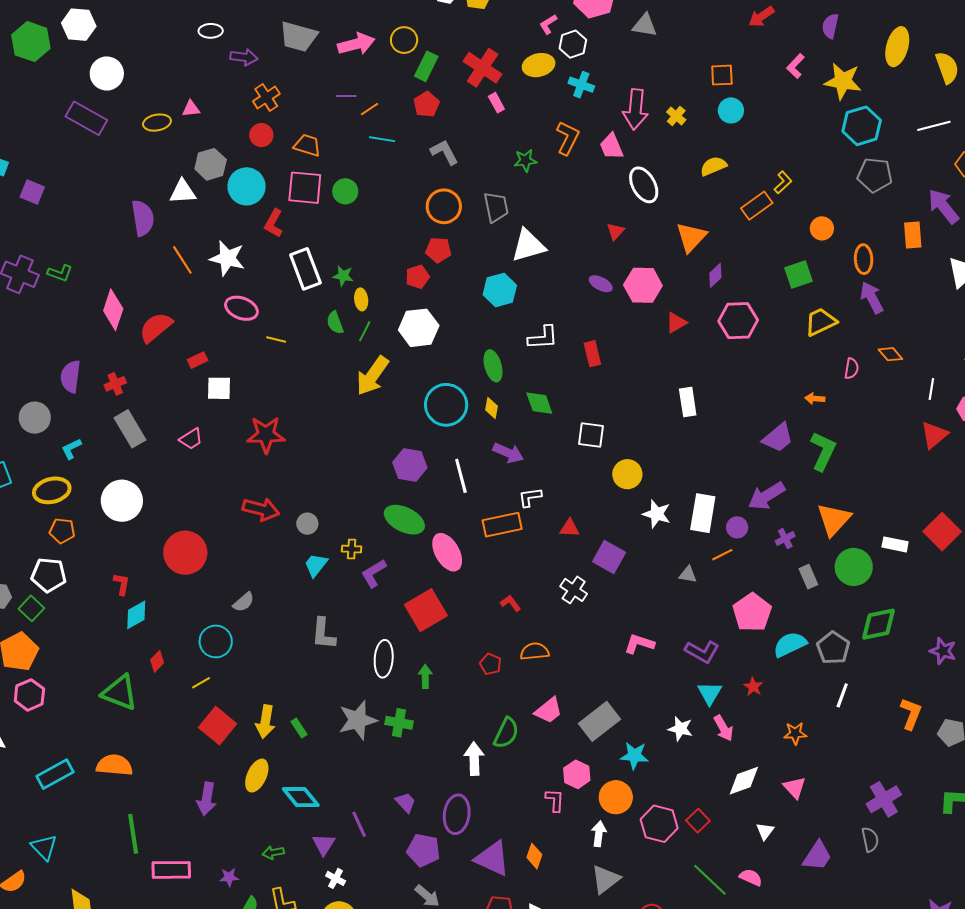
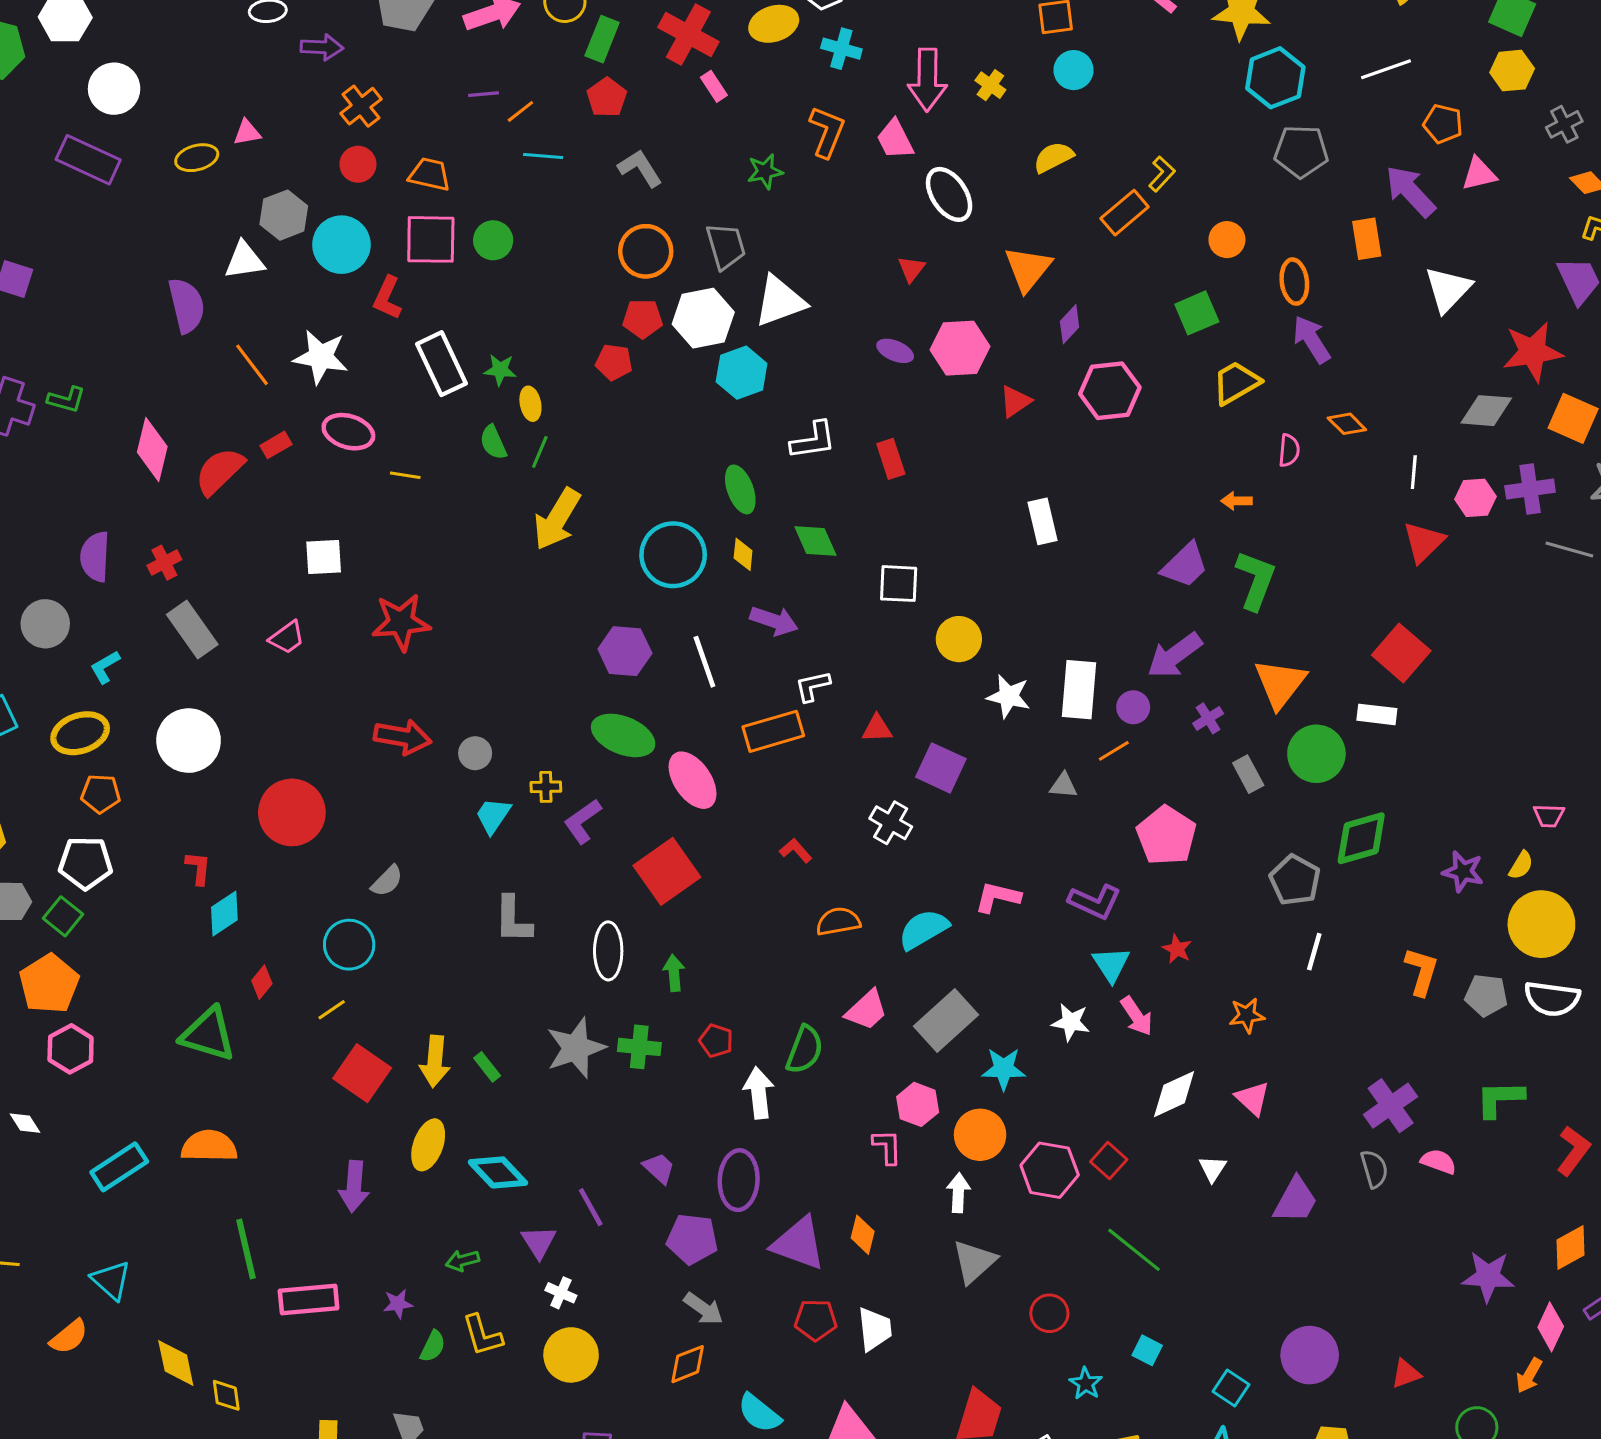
red pentagon: (417, 277) -> (614, 362), turned 30
white hexagon: (419, 328) -> (703, 318), moved
red rectangle: (198, 360) -> (276, 445), moved
red square: (942, 532) -> (1401, 653), moved
cyan semicircle: (790, 644) -> (923, 929), moved
red pentagon: (490, 664) -> (716, 1041), moved
pink semicircle: (751, 877) -> (1438, 1162), moved

